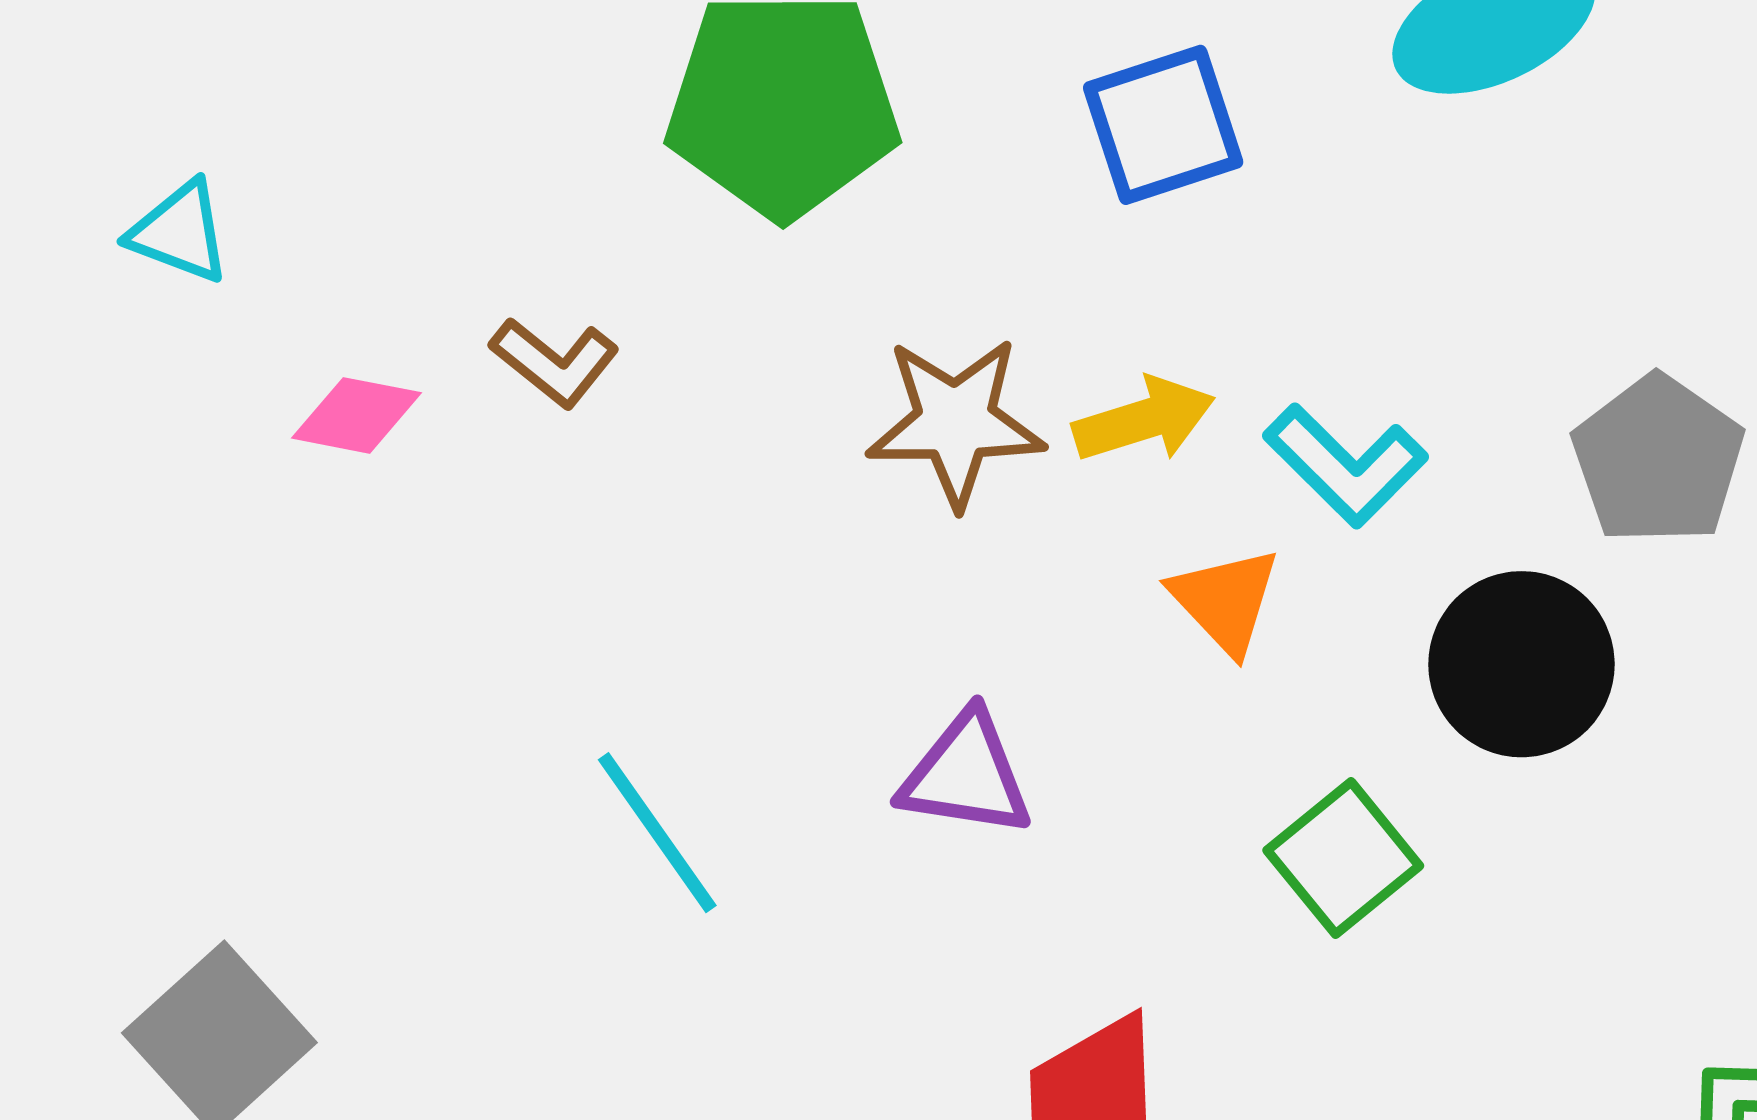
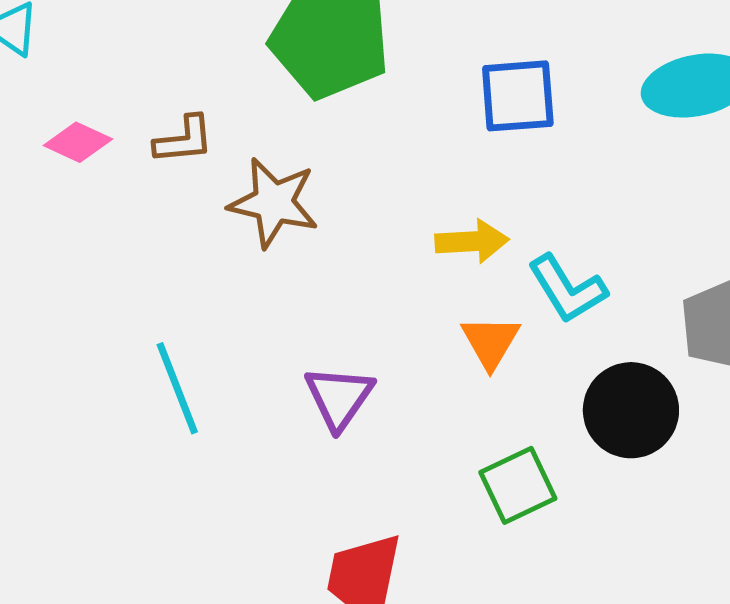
brown L-shape: (555, 362) -> (184, 140), turned -58
brown star: (956, 422) -> (274, 203), moved
purple triangle: (966, 775) -> (339, 397), turned 42

